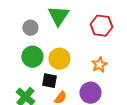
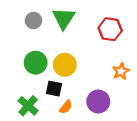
gray circle: (30, 28) -> (33, 21), moved
orange star: (99, 65) -> (121, 71), moved

